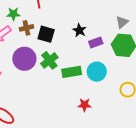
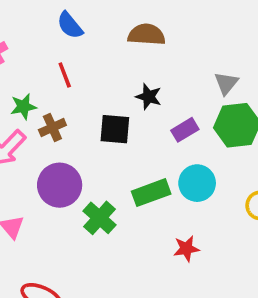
black star: (79, 30) -> (149, 97), moved
black square: (46, 34) -> (115, 129), moved
green cross: (49, 60) -> (100, 218), moved

